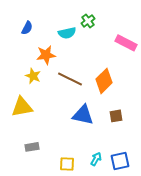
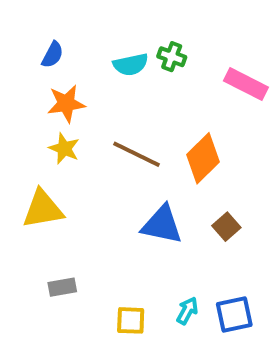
green cross: (88, 21) -> (172, 57), moved, turned -32
orange star: (46, 55) -> (66, 104), moved
brown square: (116, 116) -> (226, 227), turned -32

